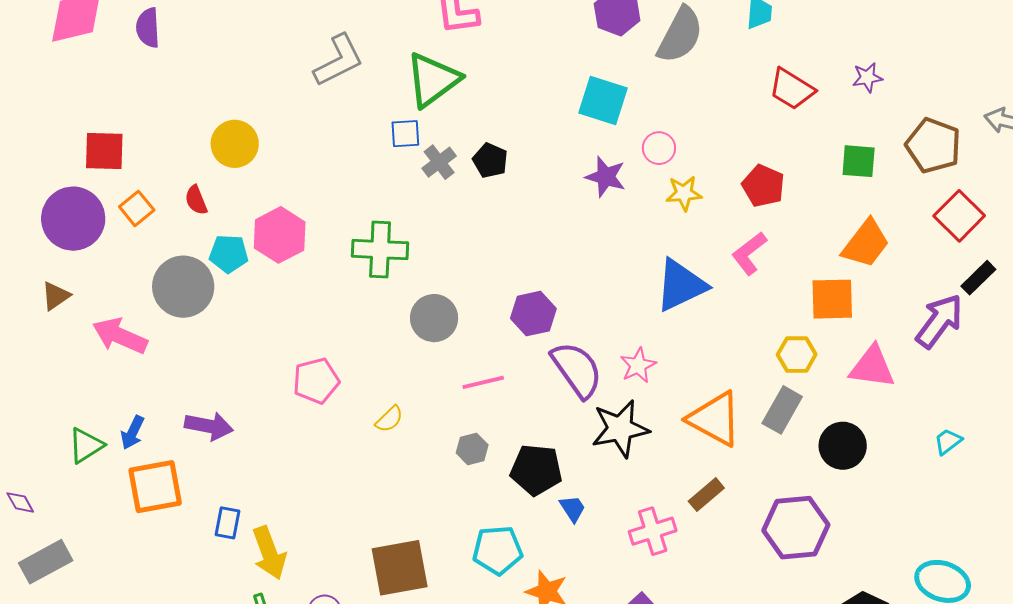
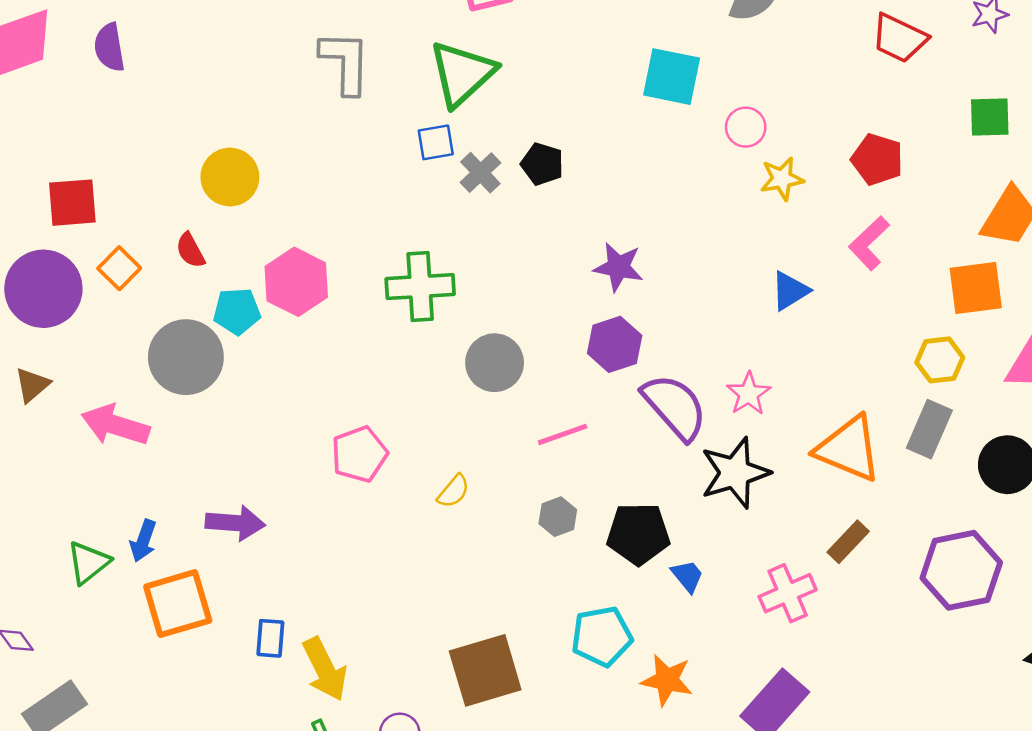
gray L-shape: (339, 60) -> (345, 62), turned -56
purple star: (606, 177) -> (618, 267), moved
blue triangle: (681, 285) -> (790, 291), size x0.6

